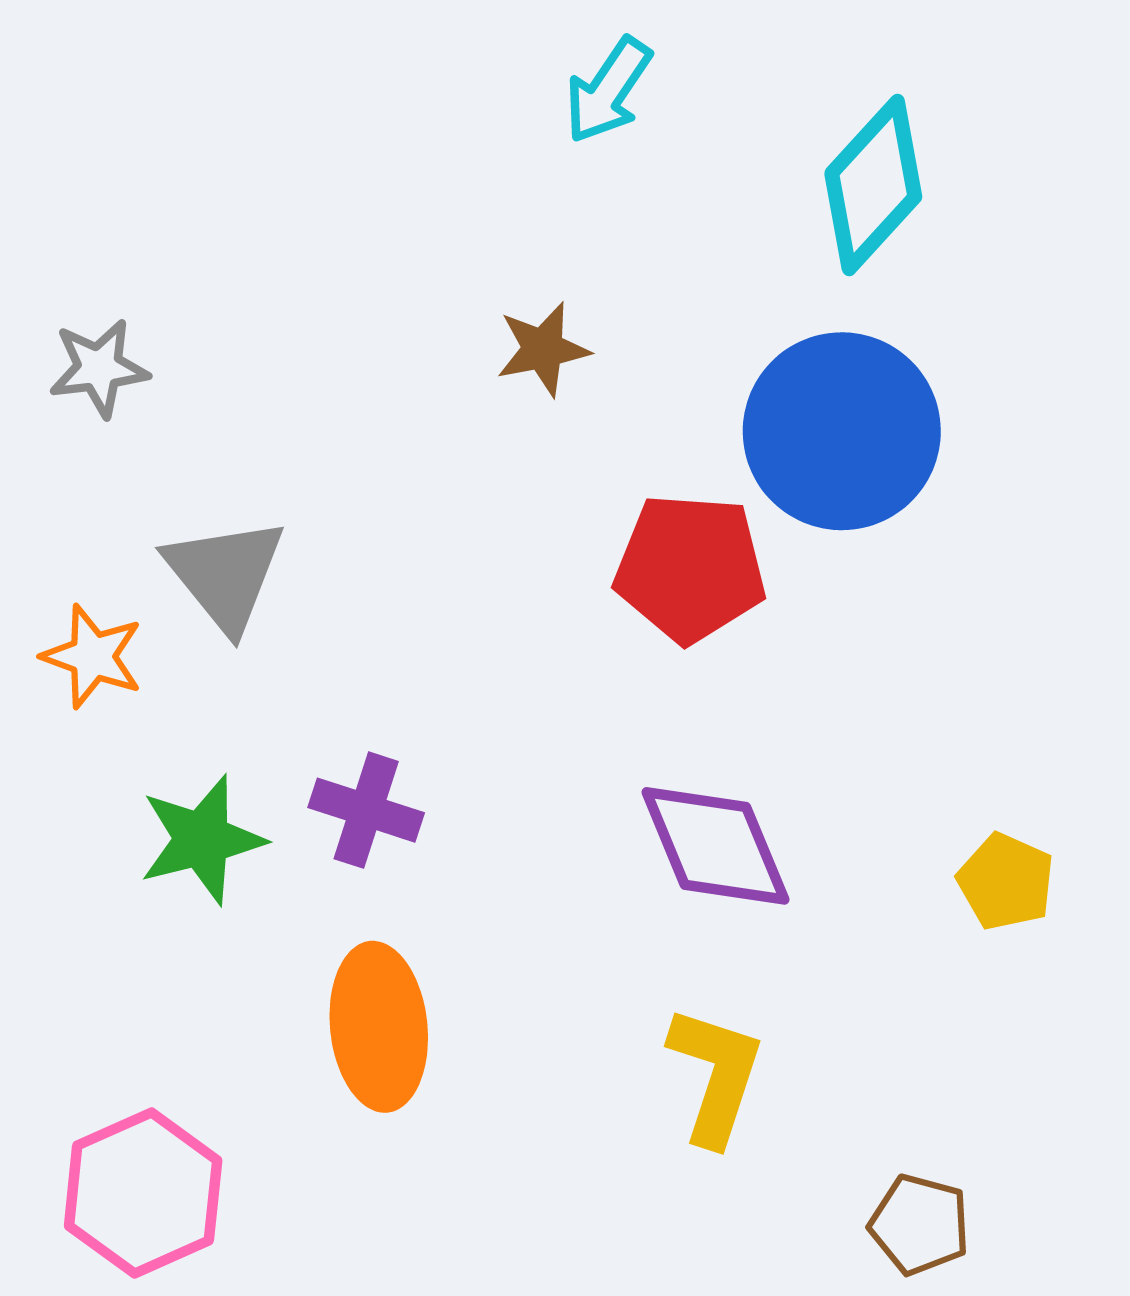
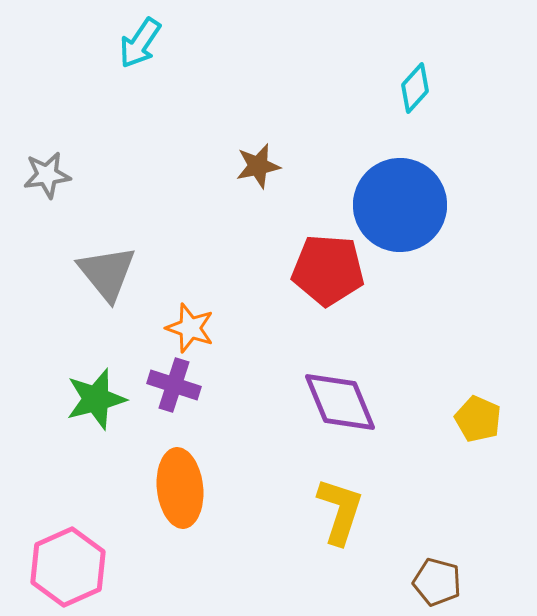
cyan arrow: (608, 90) -> (140, 43), moved
cyan diamond: (873, 185) -> (415, 88), size x0.6
orange star: (93, 656) -> (190, 328), moved

